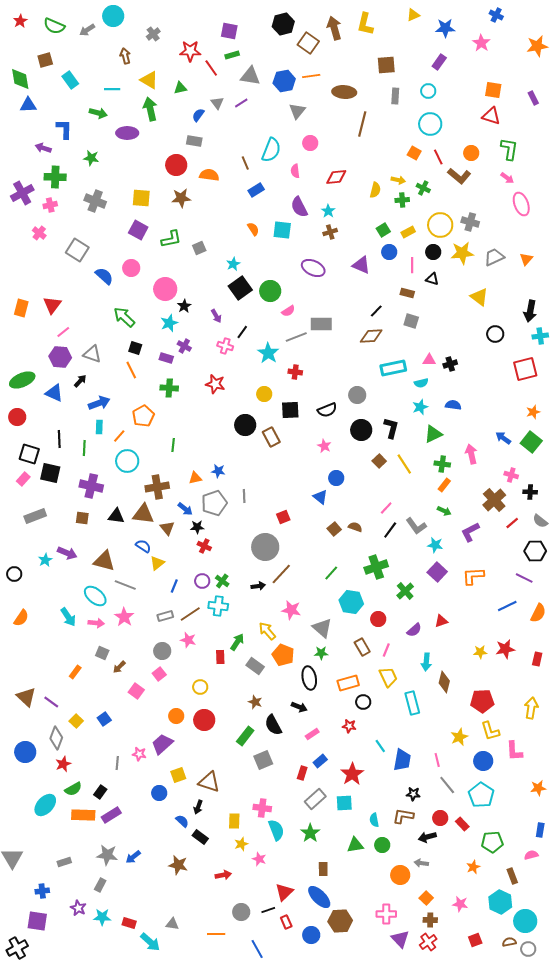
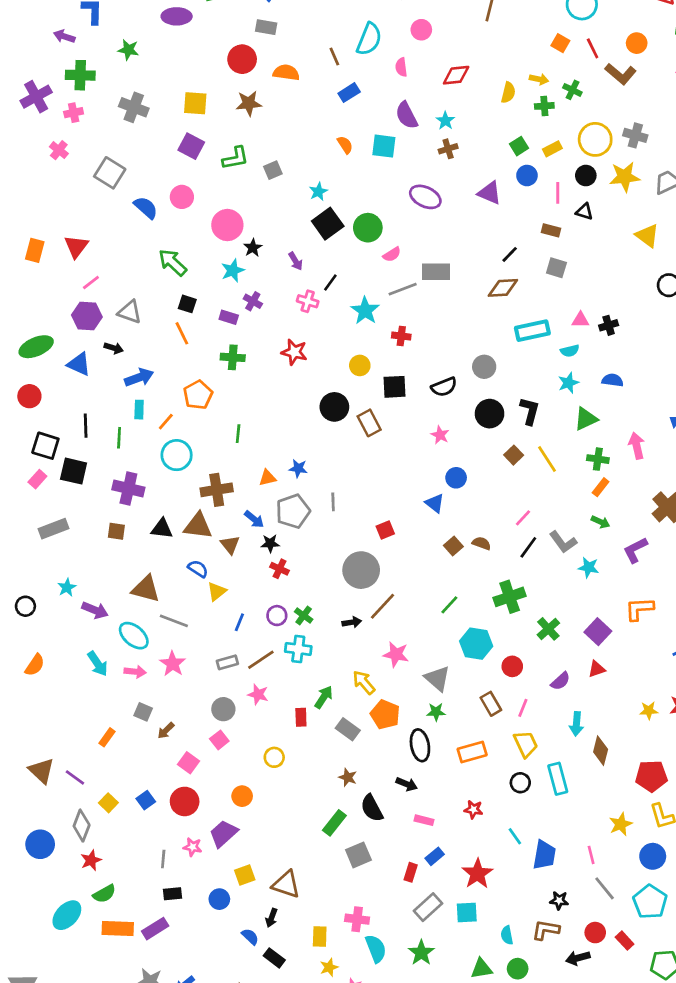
black arrow: (80, 381) -> (114, 348), turned 64
purple arrow: (67, 553) -> (95, 610), moved
purple square: (437, 572) -> (598, 632), moved
black circle: (363, 702) -> (520, 783), moved
red circle: (204, 720) -> (185, 801), moved
pink rectangle: (312, 734) -> (424, 820), turned 48
black rectangle: (100, 792) -> (173, 894), moved, turned 48

